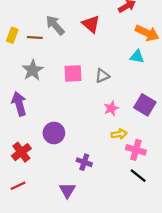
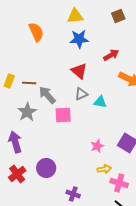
gray arrow: (55, 25) -> (47, 95), moved
cyan triangle: (137, 57) -> (100, 102), moved
gray triangle: (102, 76) -> (81, 94), moved
red cross: (21, 152) -> (17, 174), moved

